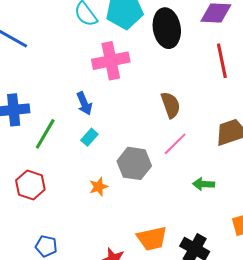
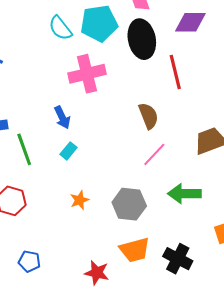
red line: (222, 61) -> (175, 72), moved
green line: (45, 134) -> (24, 149), turned -48
gray hexagon: (134, 163) -> (129, 204), moved
green arrow: (204, 184) -> (184, 194), size x1.5

